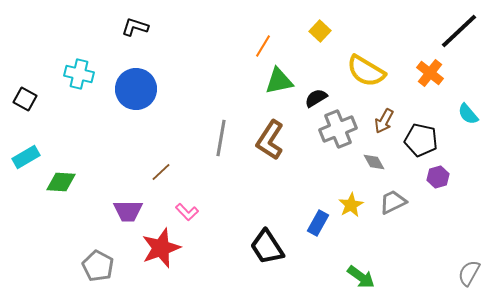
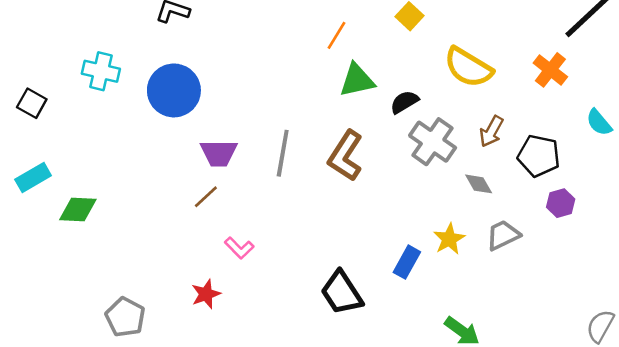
gray cross: (338, 129) -> (433, 142), turned -33
purple trapezoid: (128, 211) -> (219, 153), moved
red star: (161, 248) -> (206, 294), size x0.6

